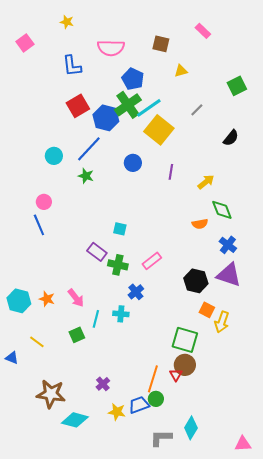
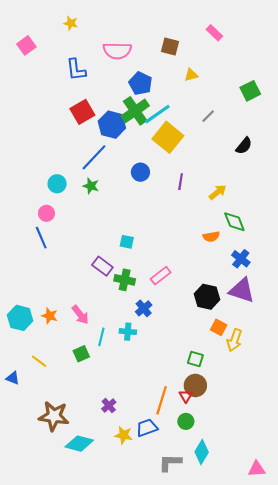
cyan circle: (54, 156) -> (57, 184), moved
green square: (185, 340) -> (195, 359), size x0.6
green circle: (156, 399) -> (186, 421), moved

